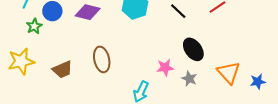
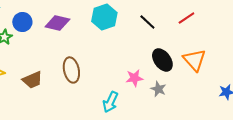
orange triangle: (229, 73) -> (194, 60), moved

